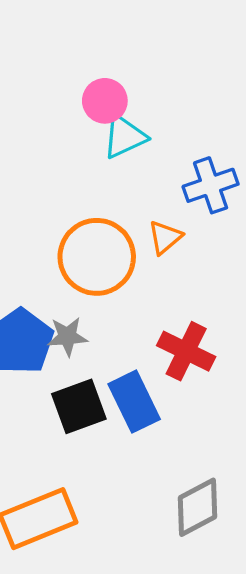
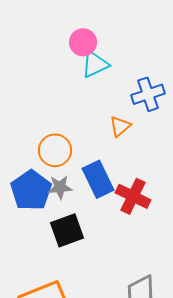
orange circle: (97, 257) -> (55, 150), moved, size x0.7
blue rectangle: (134, 402) -> (98, 179), moved

